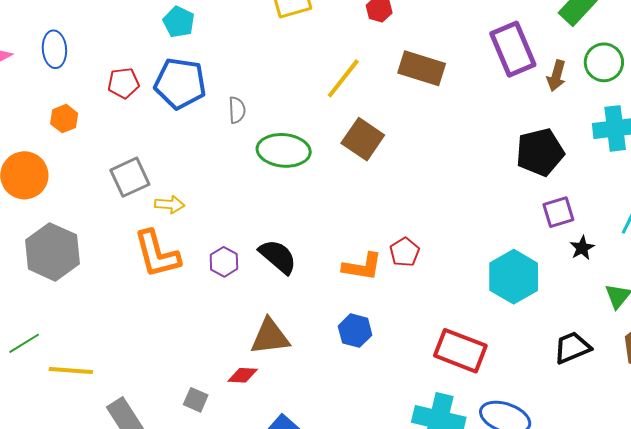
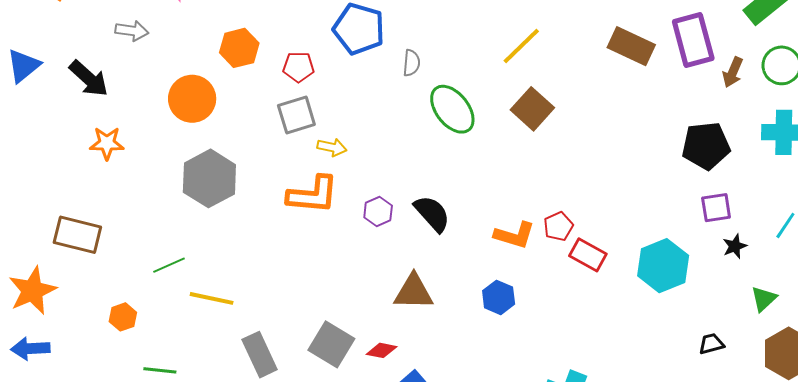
brown rectangle: (422, 68) -> (631, 46), moved
red pentagon: (123, 83) -> (299, 67), moved
orange hexagon: (64, 119) -> (239, 48), size x1.4
green ellipse: (284, 150) -> (452, 109), turned 39
orange L-shape: (157, 254) -> (313, 195), turned -78
black trapezoid: (572, 348) -> (711, 344), size x0.7
red rectangle: (460, 351) -> (588, 255), moved, size x0.7
red diamond: (243, 375) -> (382, 350), moved
gray square: (196, 400) -> (331, 344), size x1.8

